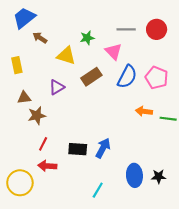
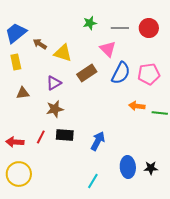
blue trapezoid: (24, 18) -> (16, 33), moved
brown arrow: (40, 38) -> (40, 44), moved
green star: (87, 38) -> (90, 23), moved
pink pentagon: (157, 78) -> (149, 74), turned -30
brown star: (37, 116) -> (55, 109), moved
black rectangle: (78, 149) -> (65, 135), moved
red arrow: (47, 166) -> (15, 142), moved

